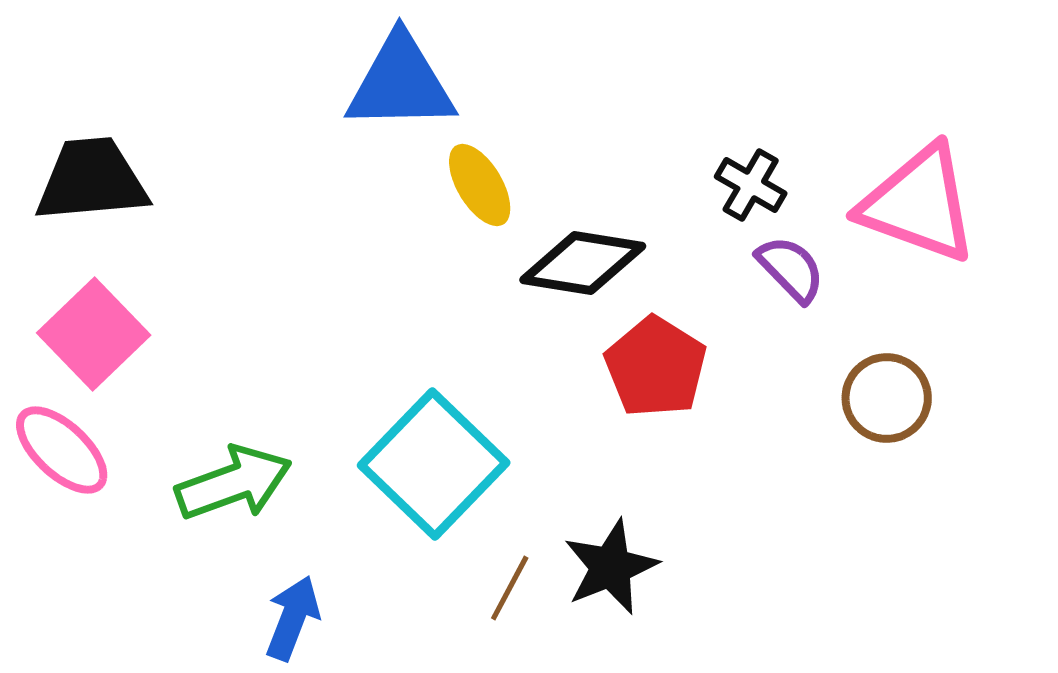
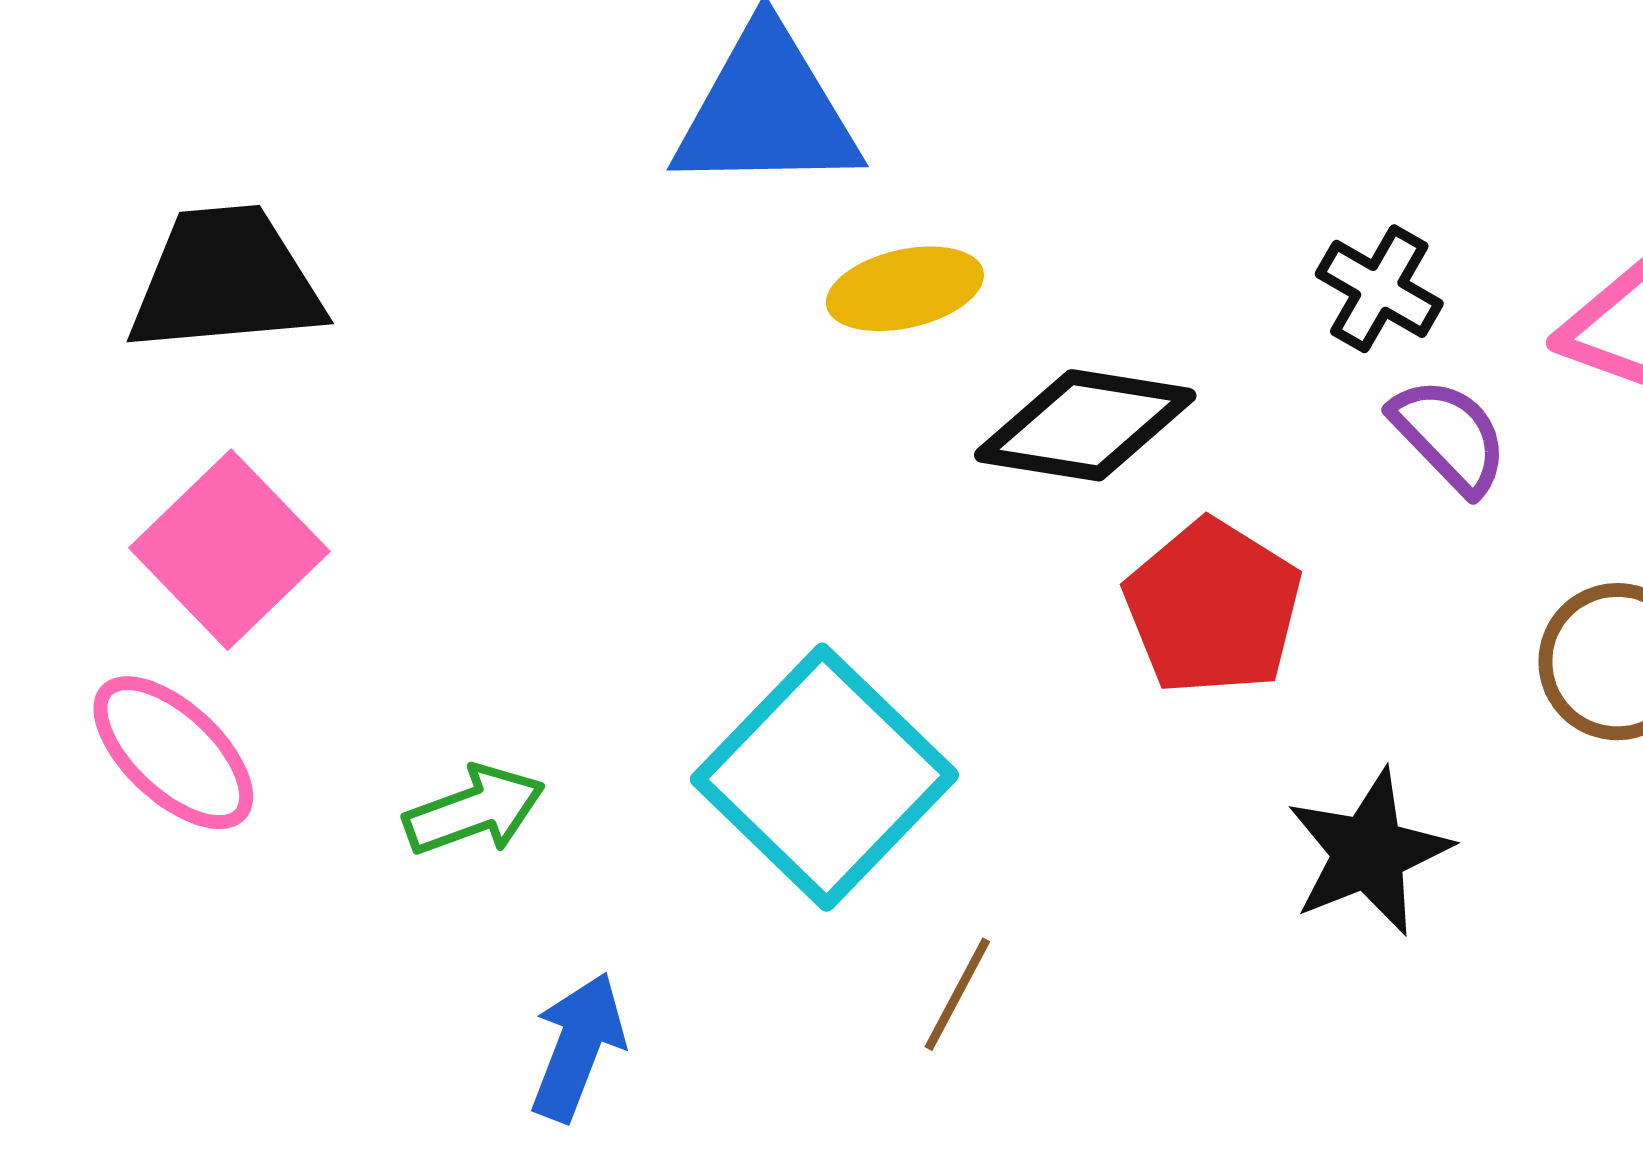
yellow ellipse: (480, 185) -> (905, 289), turned -72
green arrow: (234, 483) -> (474, 810), size x0.7
black star: (611, 567) -> (1369, 852), moved

